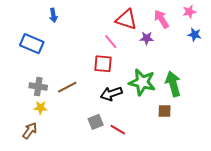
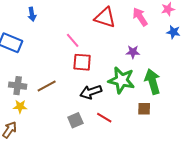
purple star: (147, 38) -> (133, 52), moved
pink line: (111, 42) -> (73, 40), moved
red line: (118, 130) -> (104, 118), moved

